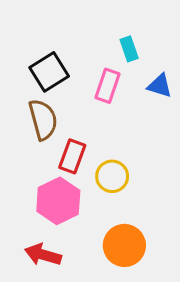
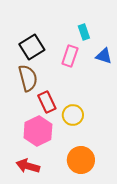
red rectangle: (72, 156) -> (47, 102), turned -45

